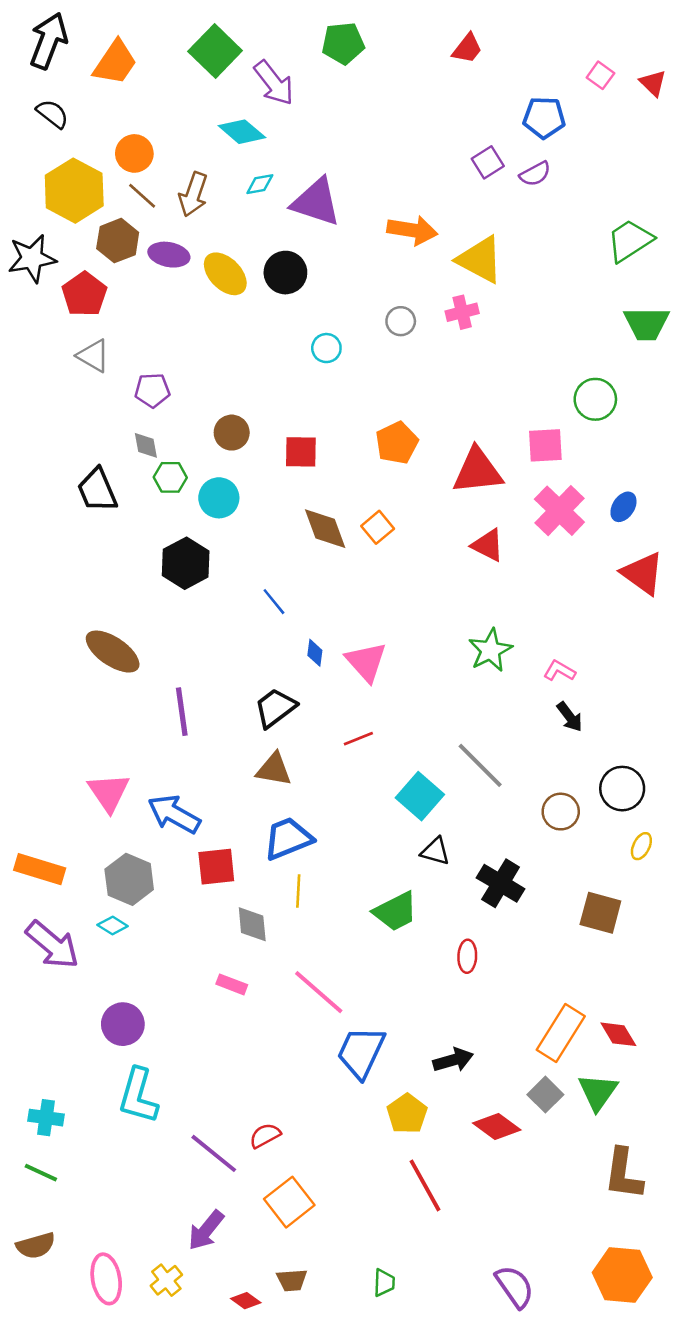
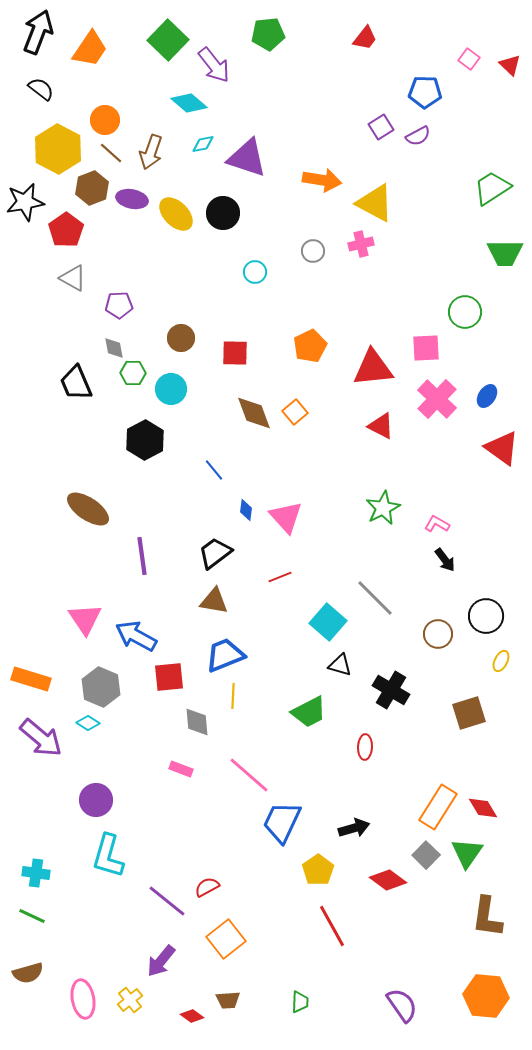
brown square: (600, 913) -> (469, 713), turned -32

